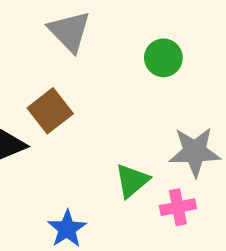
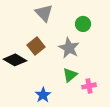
gray star: (195, 152) -> (69, 48), moved, turned 30

